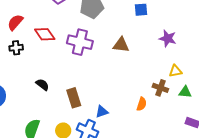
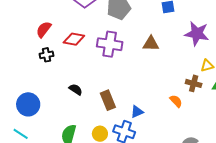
red diamond: (45, 34) -> (74, 39), turned -40
purple star: (168, 38) -> (197, 34), size x1.4
orange semicircle: (142, 104) -> (176, 101), turned -56

